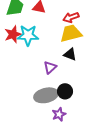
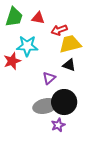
red arrow: (71, 17) -> (59, 30), moved
red star: (13, 34) -> (12, 61), moved
black circle: (65, 91) -> (64, 102), size x1.6

